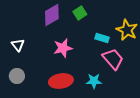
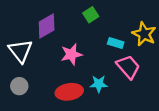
purple diamond: (52, 15) -> (47, 26), moved
white triangle: (18, 45) -> (20, 51), size x1.6
cyan star: (94, 81) -> (99, 84), moved

